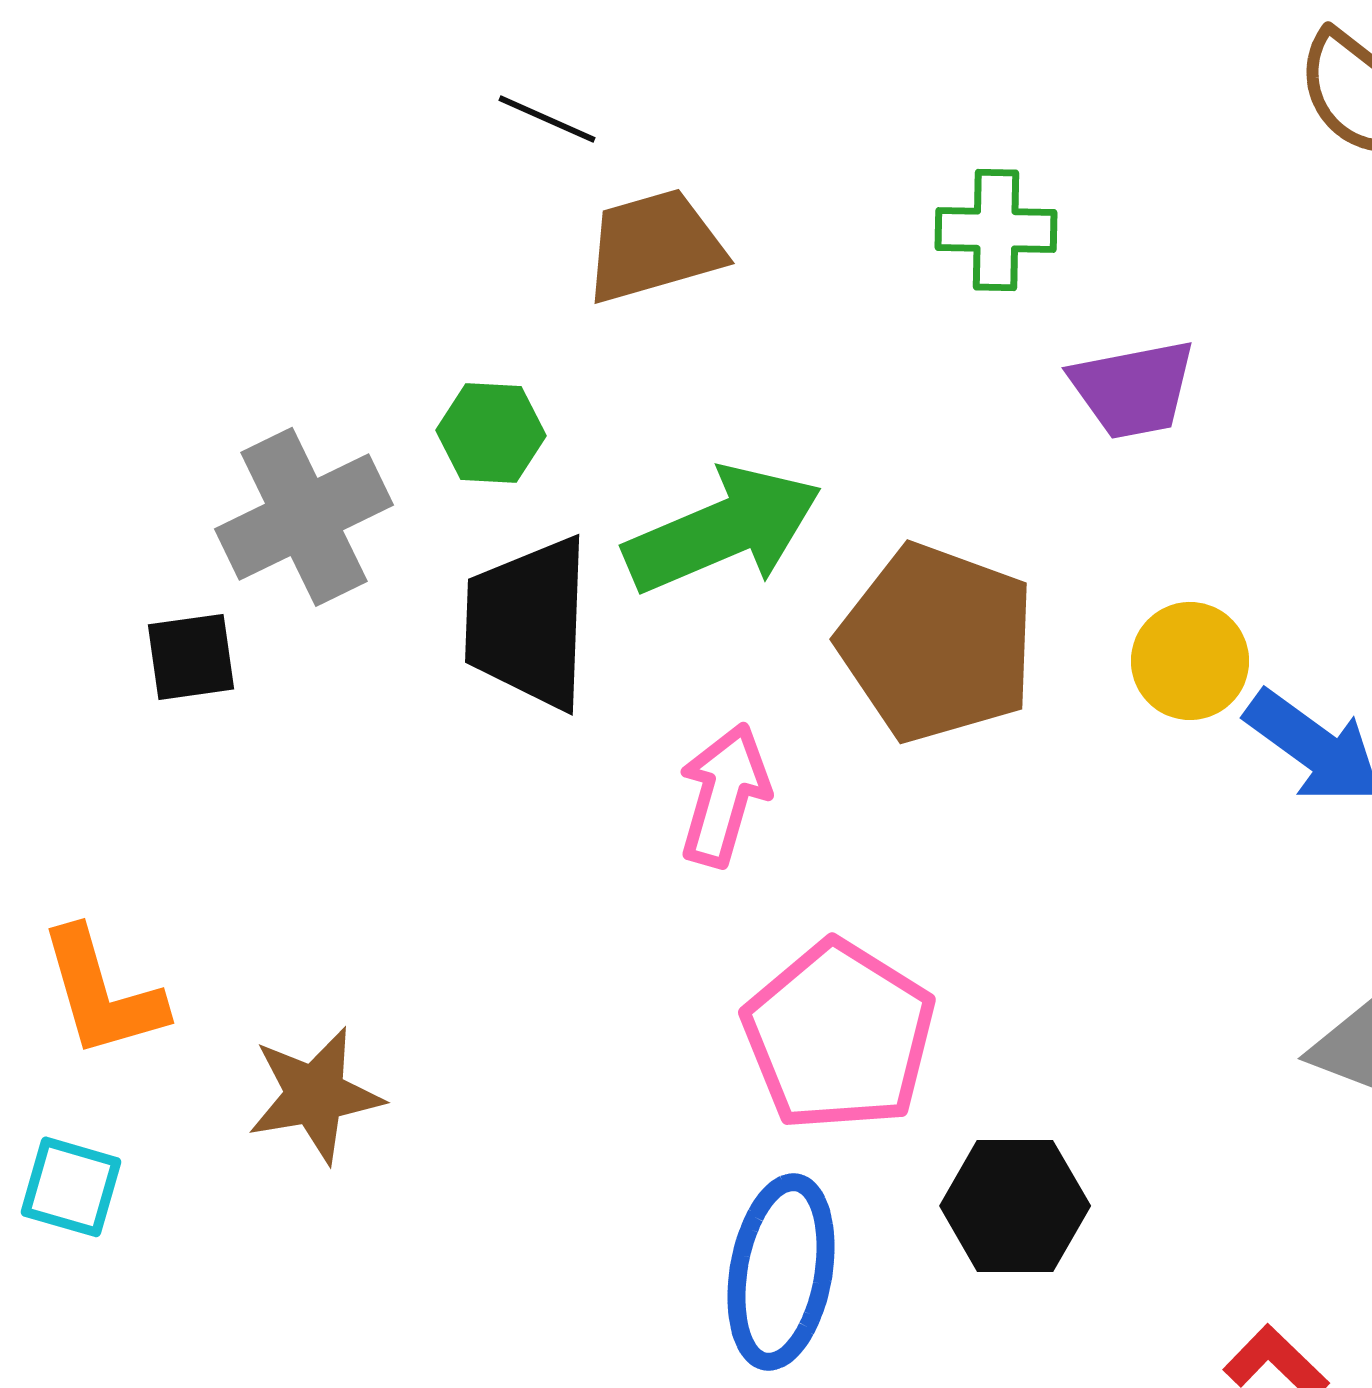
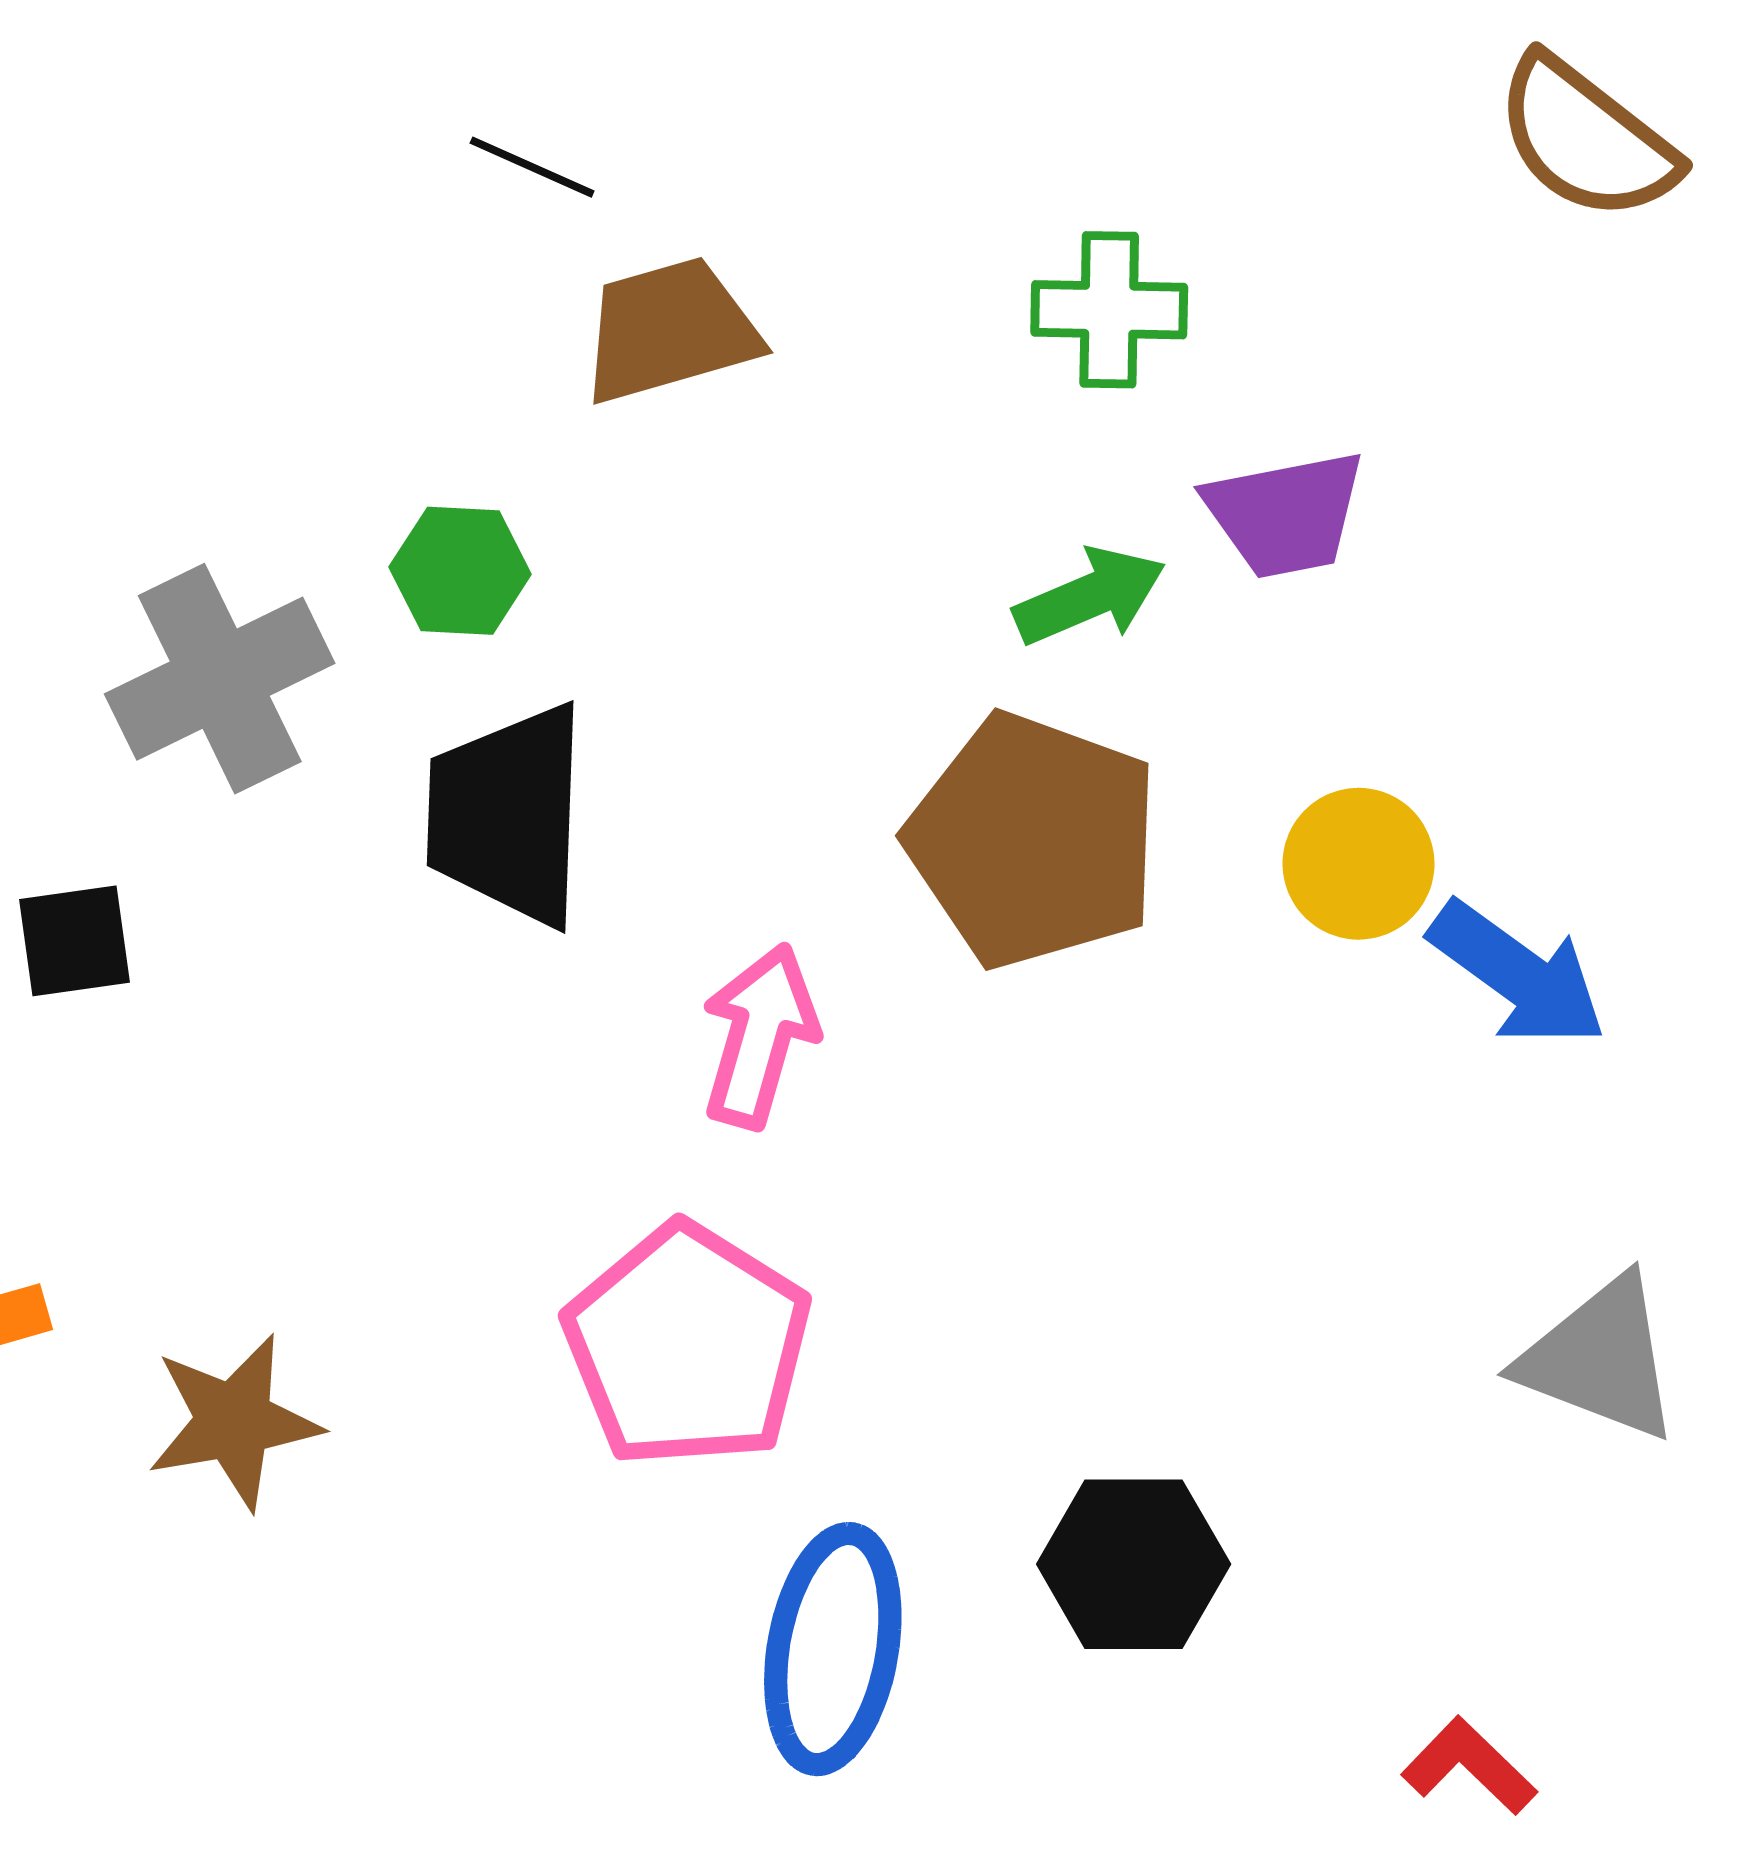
green arrow: (723, 530) -> (1090, 596), moved, size x0.6
black square: (191, 657) -> (75, 941), moved
pink pentagon: (839, 1036) -> (688, 1346), moved

